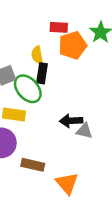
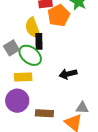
yellow semicircle: (37, 55) -> (33, 28), size x1.5
gray triangle: (84, 131) -> (82, 108), moved

